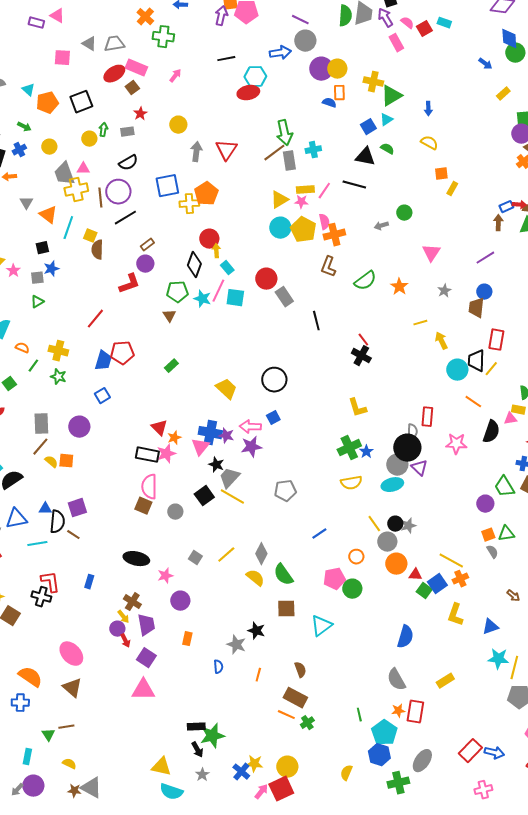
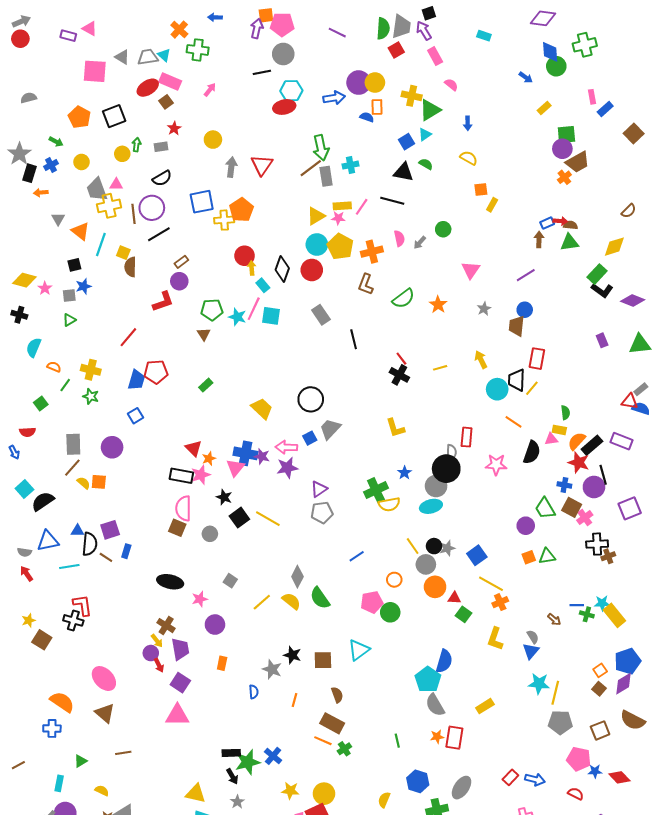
pink semicircle: (407, 23) -> (451, 85), moved
red square: (424, 29) -> (396, 50), moved
gray circle: (305, 41) -> (283, 54), moved
blue arrow: (280, 53) -> (334, 98), moved
pink square: (62, 58) -> (95, 71), size x1.4
cyan triangle: (28, 90) -> (164, 55), moved
orange pentagon: (47, 103) -> (79, 117), turned -30
pink semicircle: (324, 222) -> (399, 238), moved
gray arrow: (381, 226) -> (420, 242), turned -32
black diamond: (194, 265) -> (282, 269), moved
red circle: (266, 279) -> (312, 270), moved
yellow line: (420, 323) -> (440, 368), moved
green cross: (349, 448) -> (376, 490), moved
black star: (216, 465) -> (224, 497), moved
purple triangle: (419, 468) -> (319, 489), moved, turned 42
gray trapezoid: (229, 478) -> (330, 429), moved
gray semicircle: (492, 552) -> (533, 637), moved
yellow line: (226, 555) -> (262, 602), moved
blue rectangle: (89, 582) -> (126, 551), moved
blue square: (437, 584) -> (477, 555), moved
brown square: (286, 609) -> (323, 660), moved
blue triangle: (490, 627) -> (531, 651), turned -30
brown line: (66, 727) -> (123, 753), moved
cyan pentagon: (384, 733) -> (428, 680), moved
green triangle: (48, 735) -> (80, 761), turned 32
red rectangle: (470, 751) -> (510, 777), size x0.7
blue cross: (241, 772) -> (273, 756), moved

